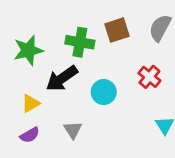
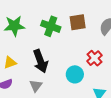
black arrow: (62, 78) -> (40, 61), moved, turned -85
cyan circle: (104, 92) -> (75, 74), moved

